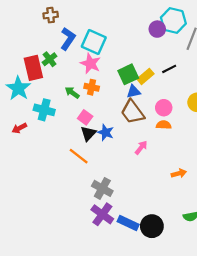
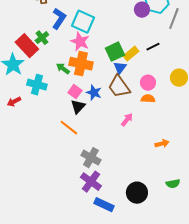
red rectangle: (33, 68) -> (27, 46), turned -30
orange cross: (92, 87) -> (81, 64), size x1.6
blue triangle: (134, 92) -> (120, 68), turned -40
blue star: (106, 132) -> (94, 93), moved
blue rectangle: (128, 223) -> (104, 205), moved

